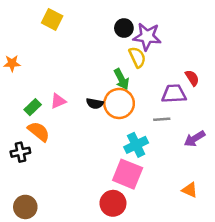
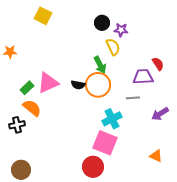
purple star: (147, 37) -> (121, 30), size x0.6
pink triangle: (58, 101) -> (48, 83), size x1.6

